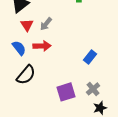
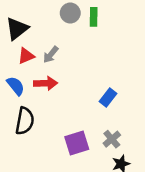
red triangle: (27, 25) -> (26, 56), turned 40
black semicircle: (26, 75) -> (25, 121), turned -30

